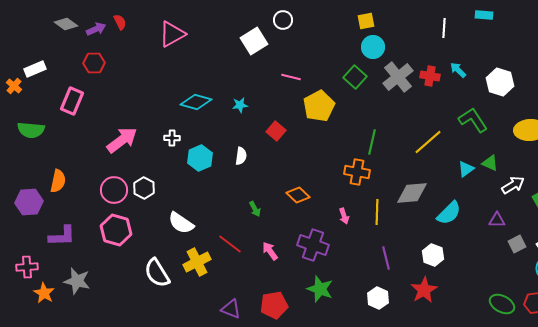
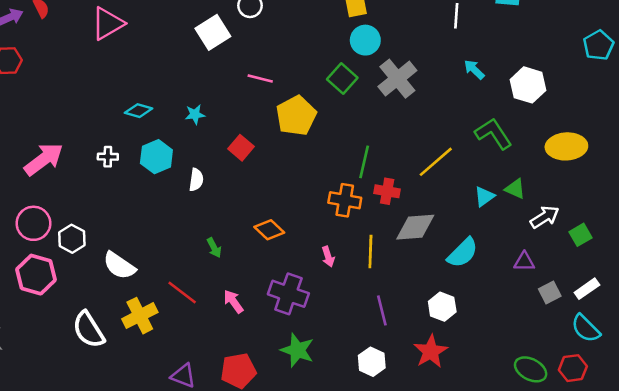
red cross: (430, 76) -> (387, 191), moved
cyan diamond: (196, 102) -> (139, 111), size x0.7
cyan hexagon: (200, 158) -> (156, 157), moved
white hexagon: (144, 188) -> (72, 239), moved

